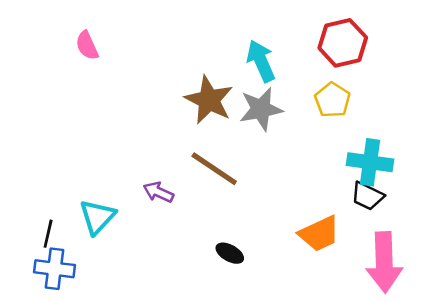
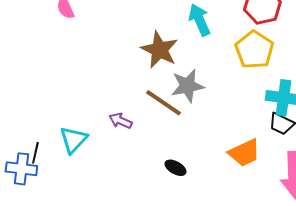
yellow pentagon: (332, 100) -> (254, 50), size x1.4
gray star: (261, 109) -> (187, 86), moved
blue cross: (55, 269) -> (21, 169), moved

